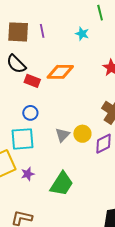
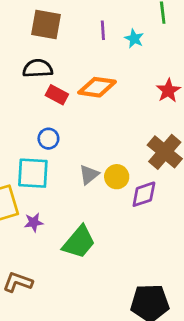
purple line: (42, 31) -> (103, 30), moved
black semicircle: (16, 64) -> (38, 68), turned 125

